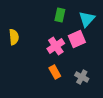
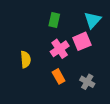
green rectangle: (60, 15) -> (54, 20), moved
yellow semicircle: (14, 37) -> (26, 59), moved

